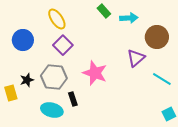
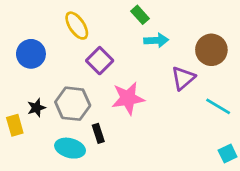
cyan arrow: (129, 18) -> (156, 40), moved
purple square: (63, 45) -> (100, 61), moved
pink star: (95, 73) -> (128, 98), turned -30

